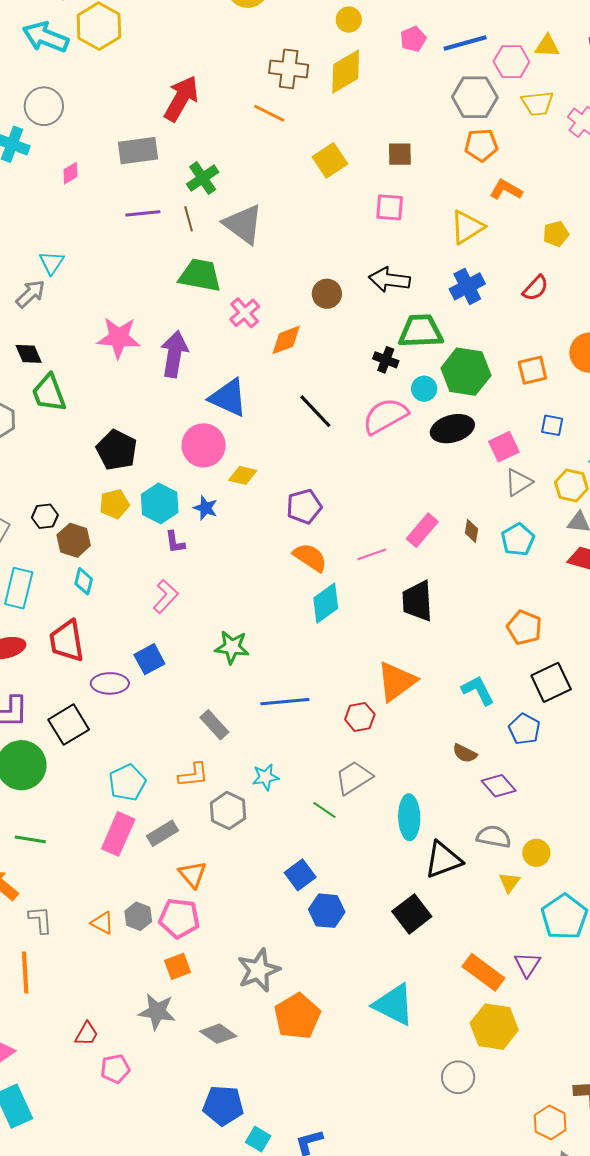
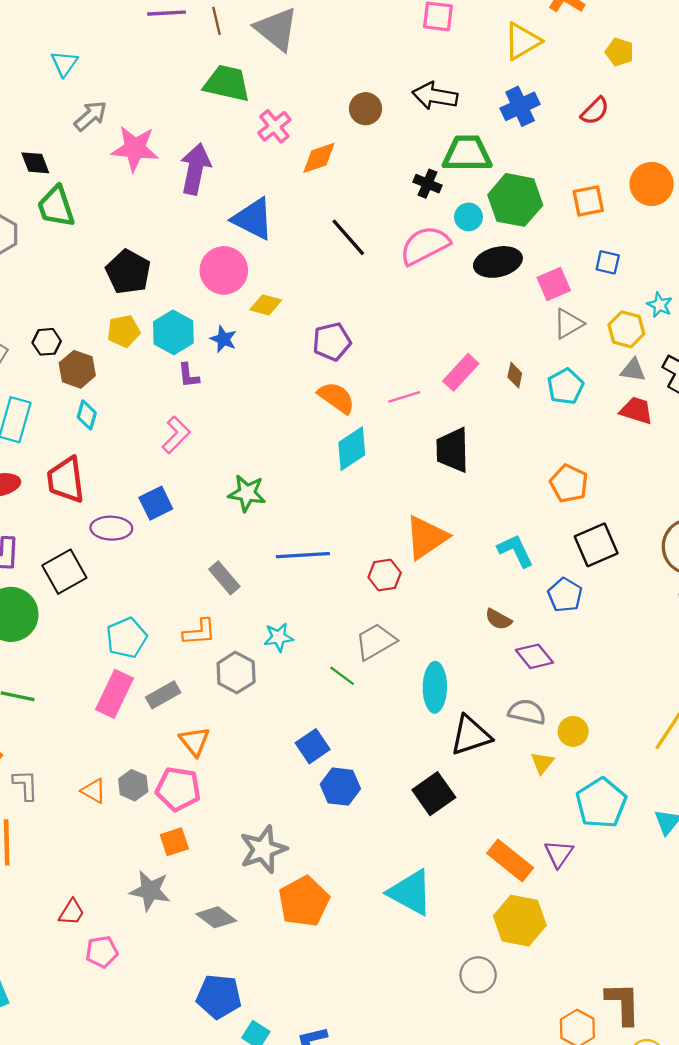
yellow pentagon: (556, 234) -> (619, 52), turned 30
gray arrow: (30, 294) -> (91, 116), moved

